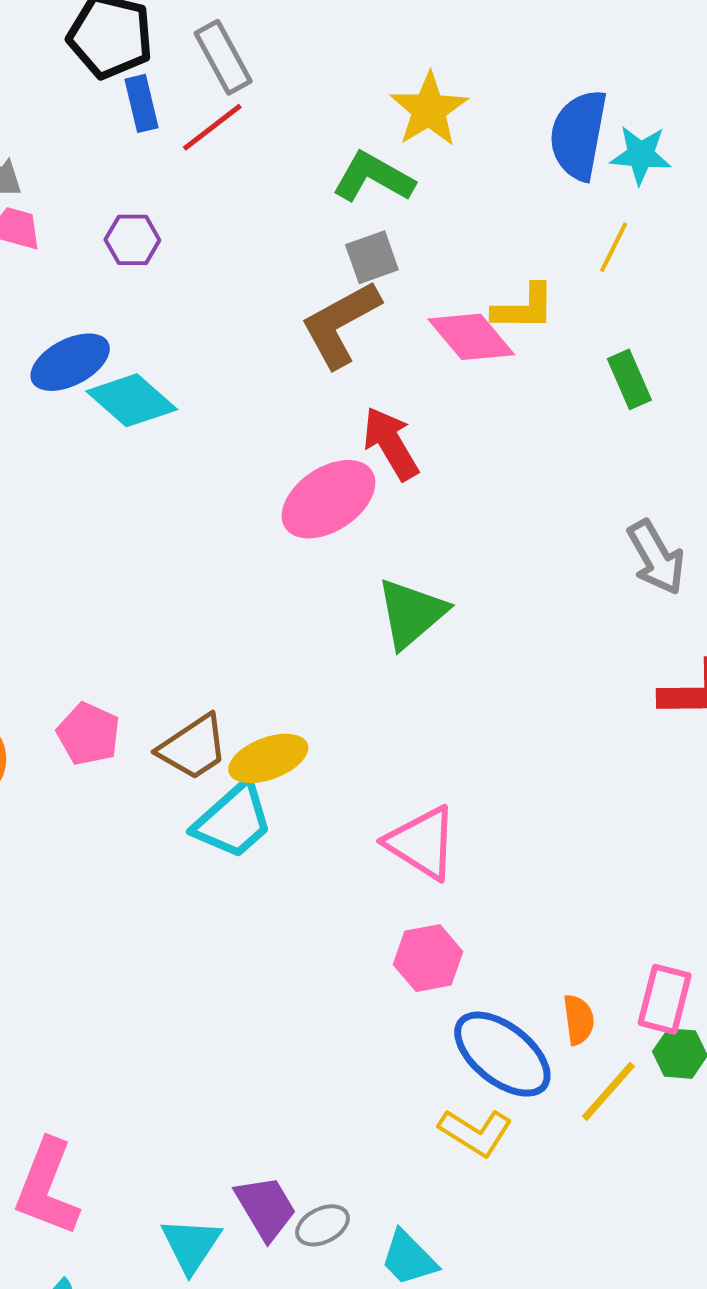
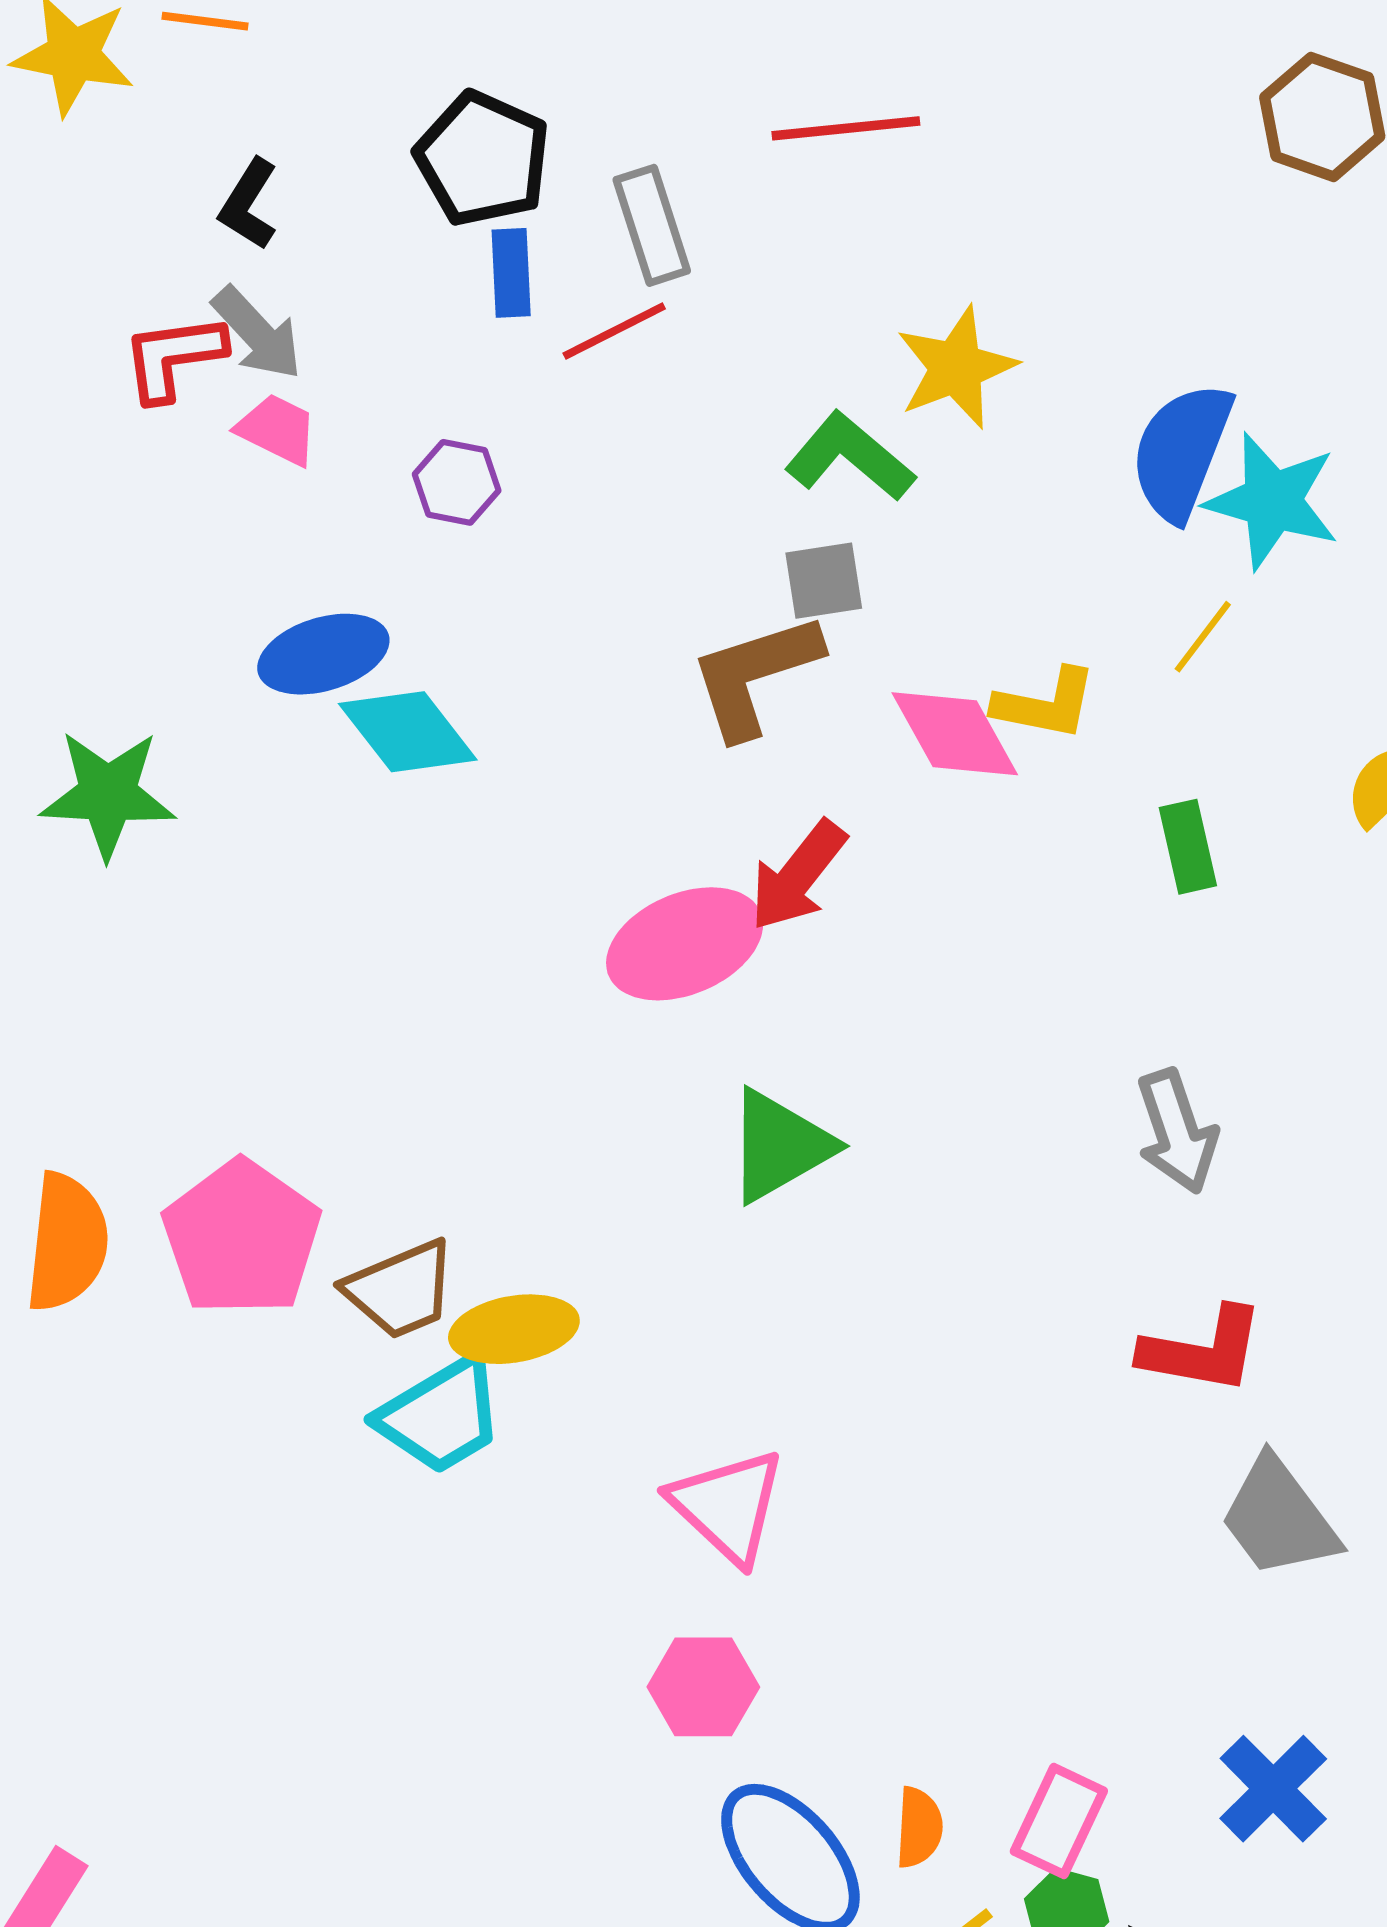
cyan star: (641, 155) -> (1272, 501), size x1.4
red arrow: (391, 443) -> (798, 876), turned -122
pink pentagon: (88, 734) -> (242, 1238), size x1.6

